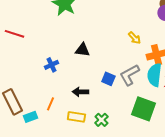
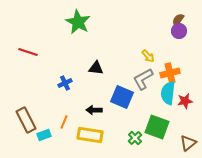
gray L-shape: (129, 75) -> (143, 79), moved
blue square: (108, 79) -> (122, 97), size x1.6
yellow rectangle: (76, 117) -> (90, 135), size x1.4
green cross: (101, 120) -> (135, 138), moved

